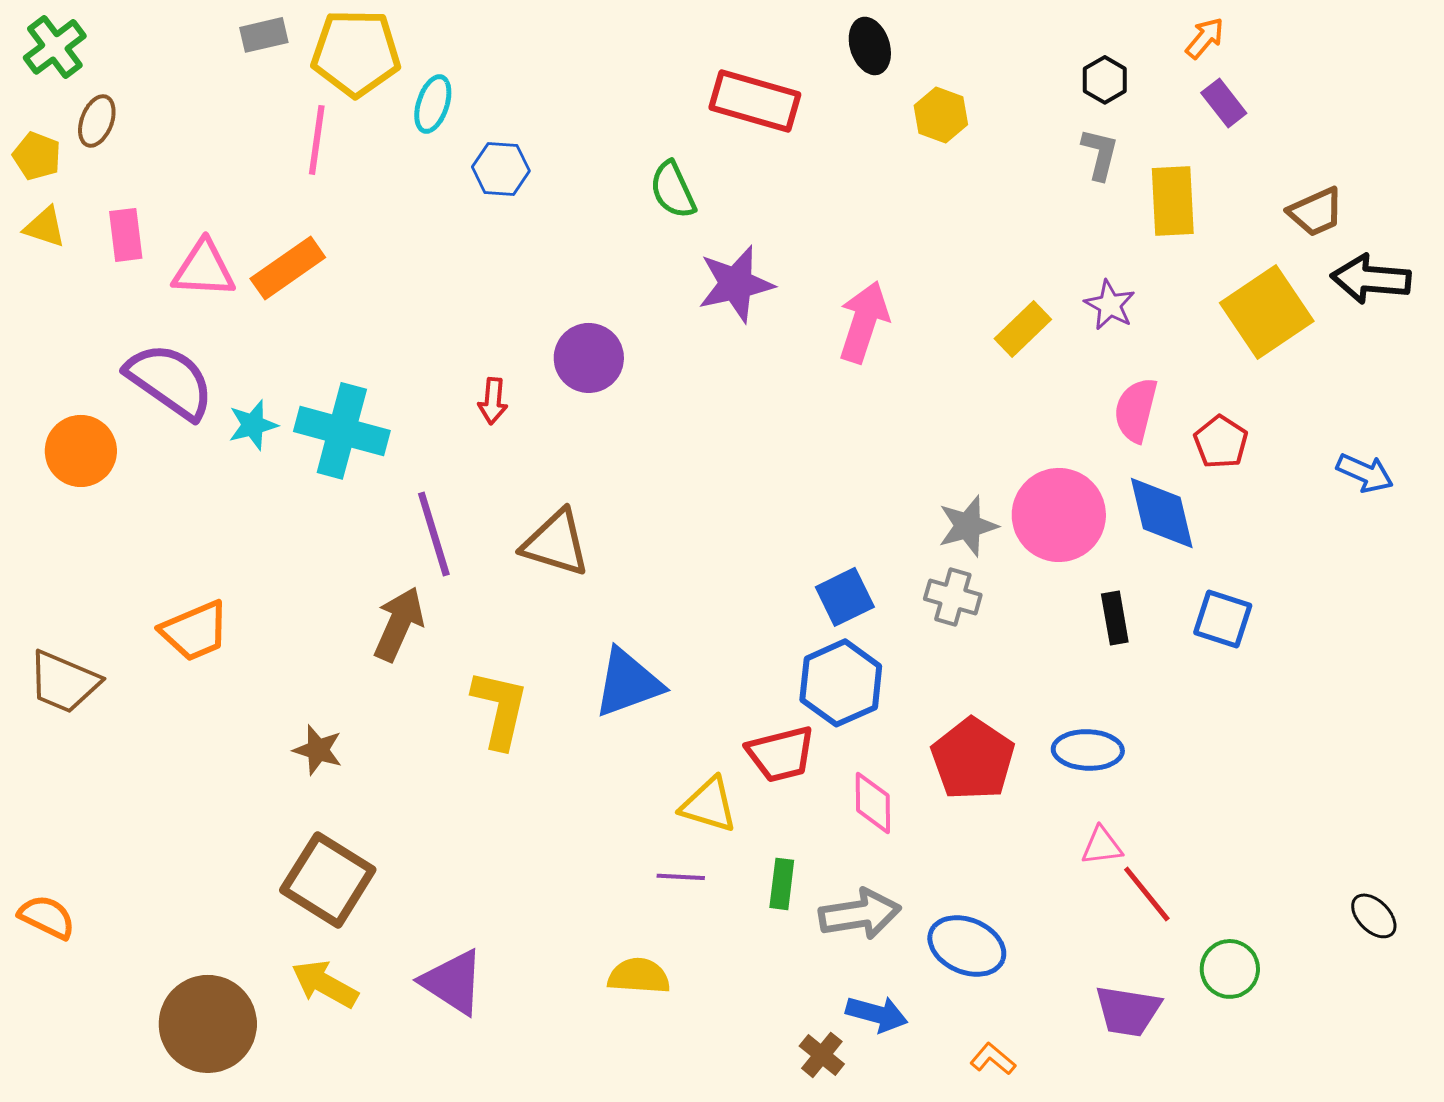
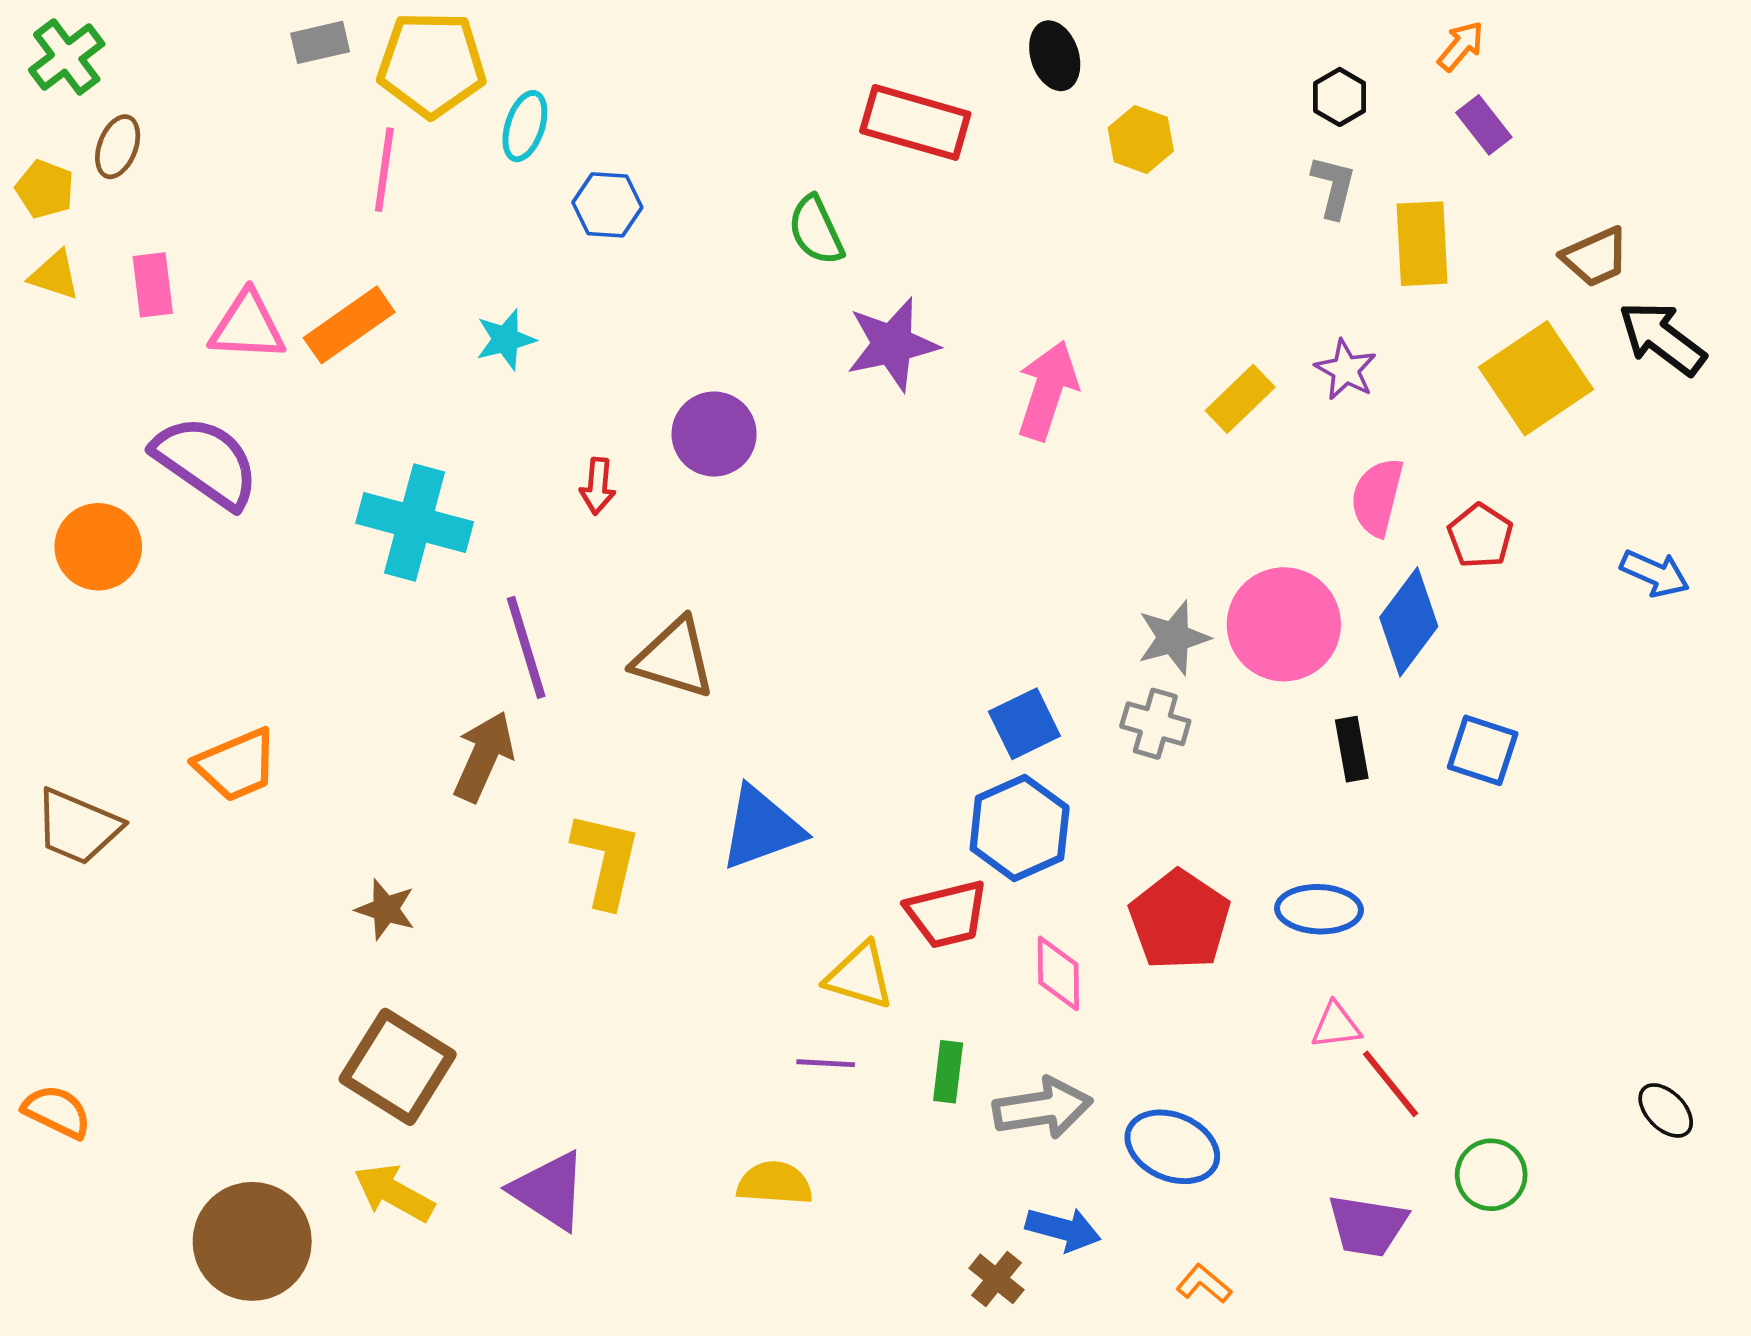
black arrow: (1371, 279) -> (1662, 338), turned 32
cyan star: (253, 425) -> (506, 339), moved
blue diamond: (1162, 513) -> (1409, 622), turned 50

